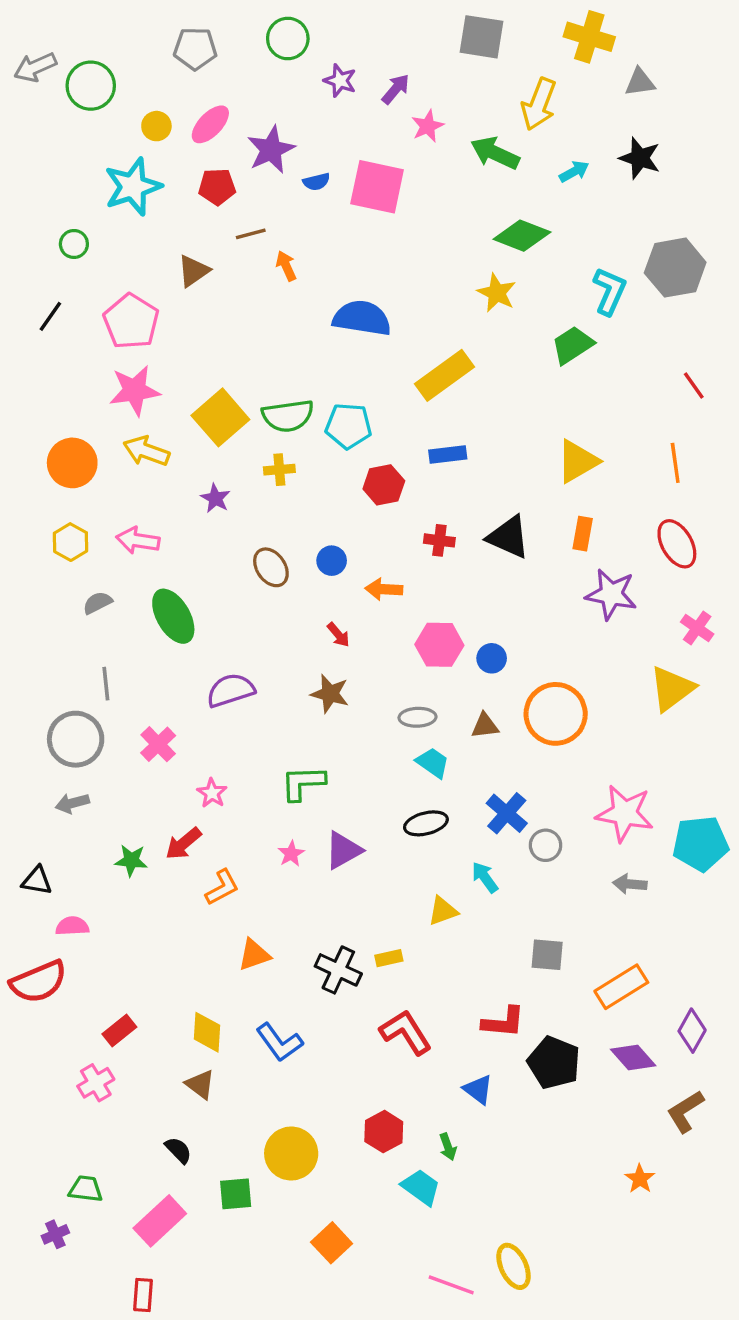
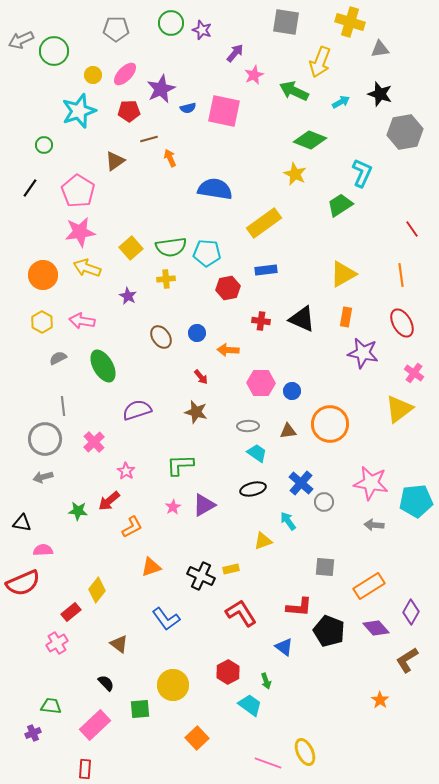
purple star: (340, 81) -> (202, 30), moved
gray hexagon: (675, 268) -> (405, 132), moved
yellow square: (220, 417) -> (131, 248), size x0.7
yellow diamond: (207, 1032) -> (97, 590), moved, turned 35

